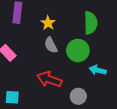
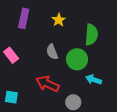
yellow star: (48, 23) -> (59, 20), moved

